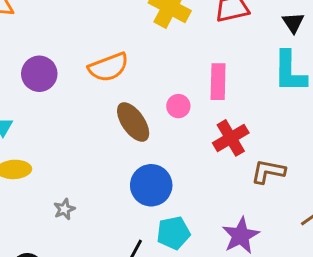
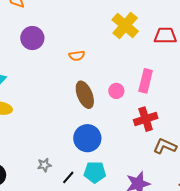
orange semicircle: (108, 67) -> (77, 56), size x0.6
purple circle: (39, 74) -> (32, 38), moved
gray star: (64, 209) -> (44, 165), moved

